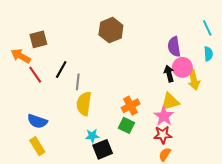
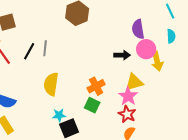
black arrow: (169, 74) -> (122, 55), moved, turned 105
gray line: (78, 82) -> (45, 48), moved
red star: (163, 135) -> (127, 114), turned 30

